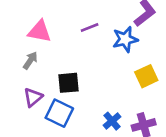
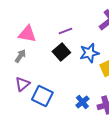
blue star: (125, 39) -> (89, 53), moved
black square: (69, 83) -> (61, 52), moved, turned -36

